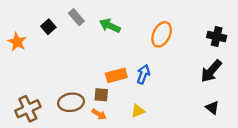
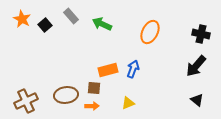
orange star: (17, 42) -> (22, 19), moved
orange arrow: (99, 114) -> (92, 106), turned -32

